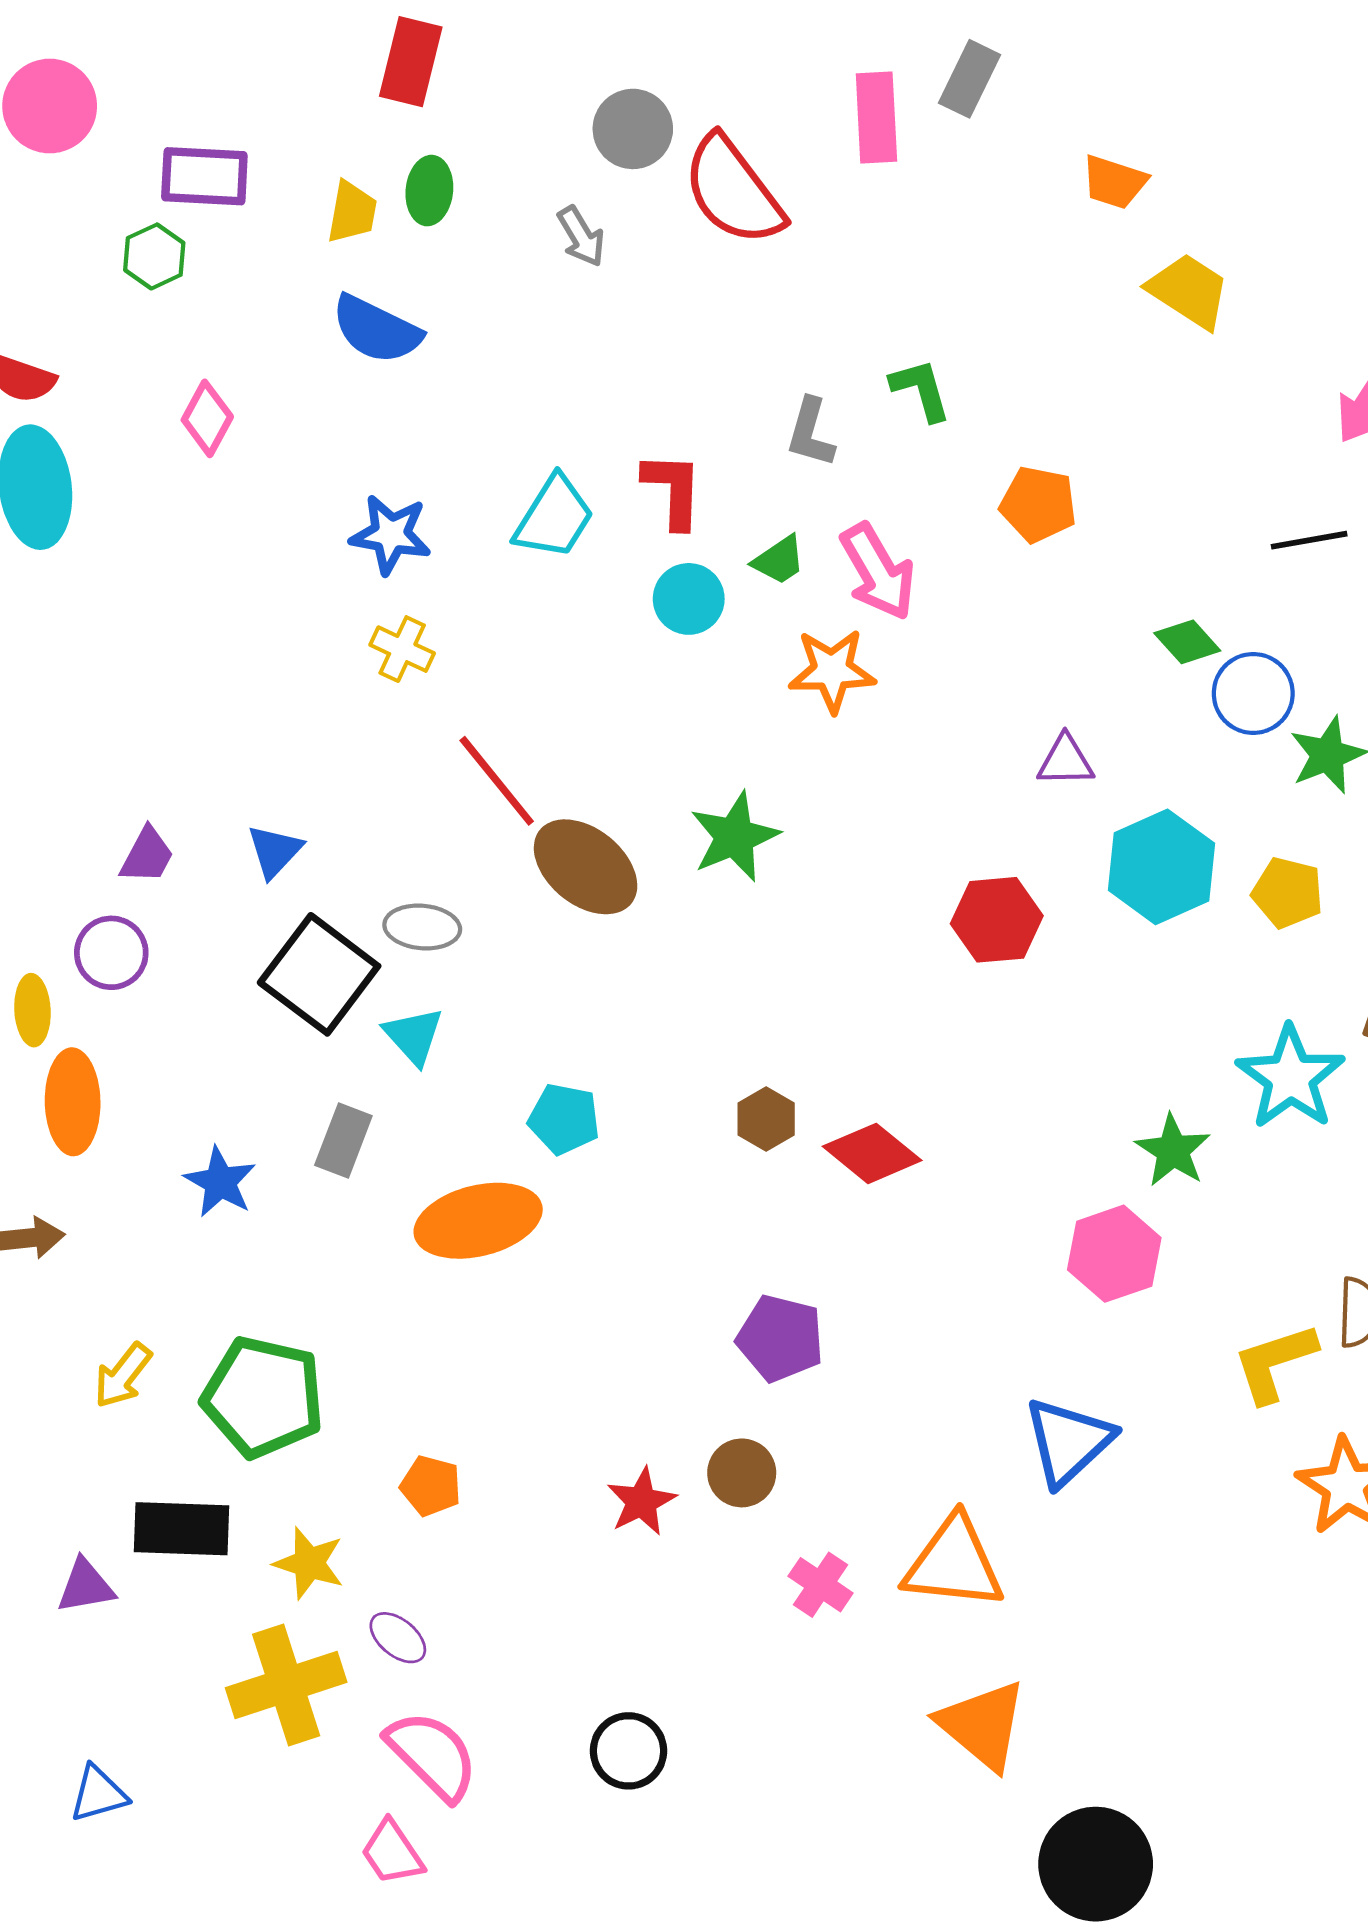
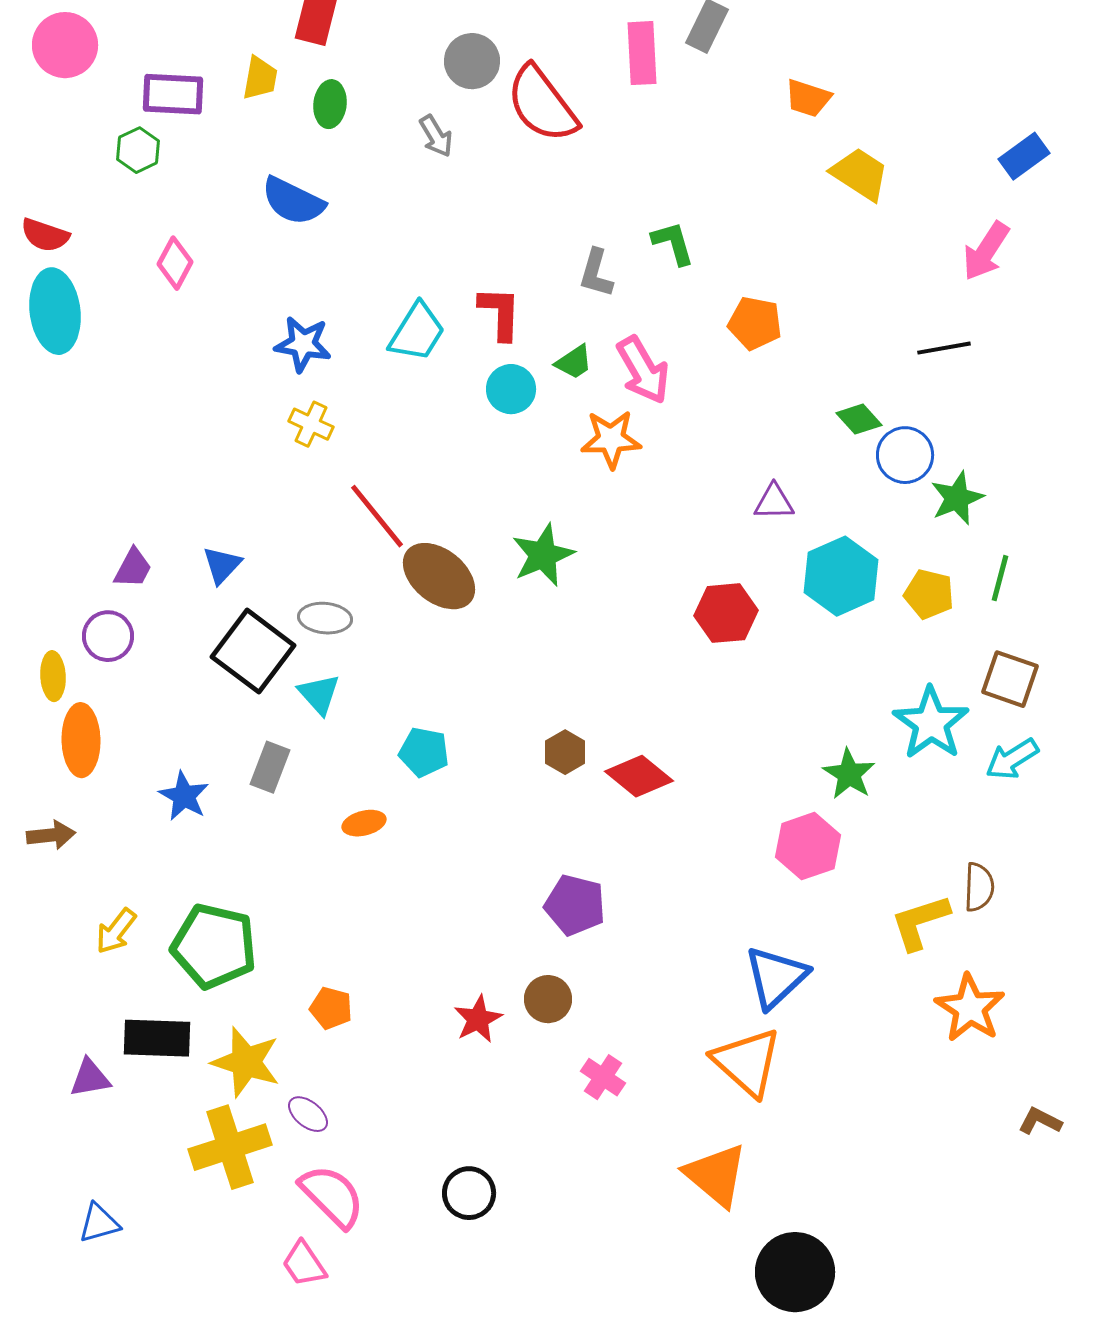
yellow trapezoid: (352, 212) -> (260, 78), moved
orange ellipse: (478, 1221) -> (364, 823), size x0.5
yellow star: (309, 1563) -> (246, 1062), size x1.4
orange triangle: (954, 1563) -> (747, 1062), moved, turned 36

